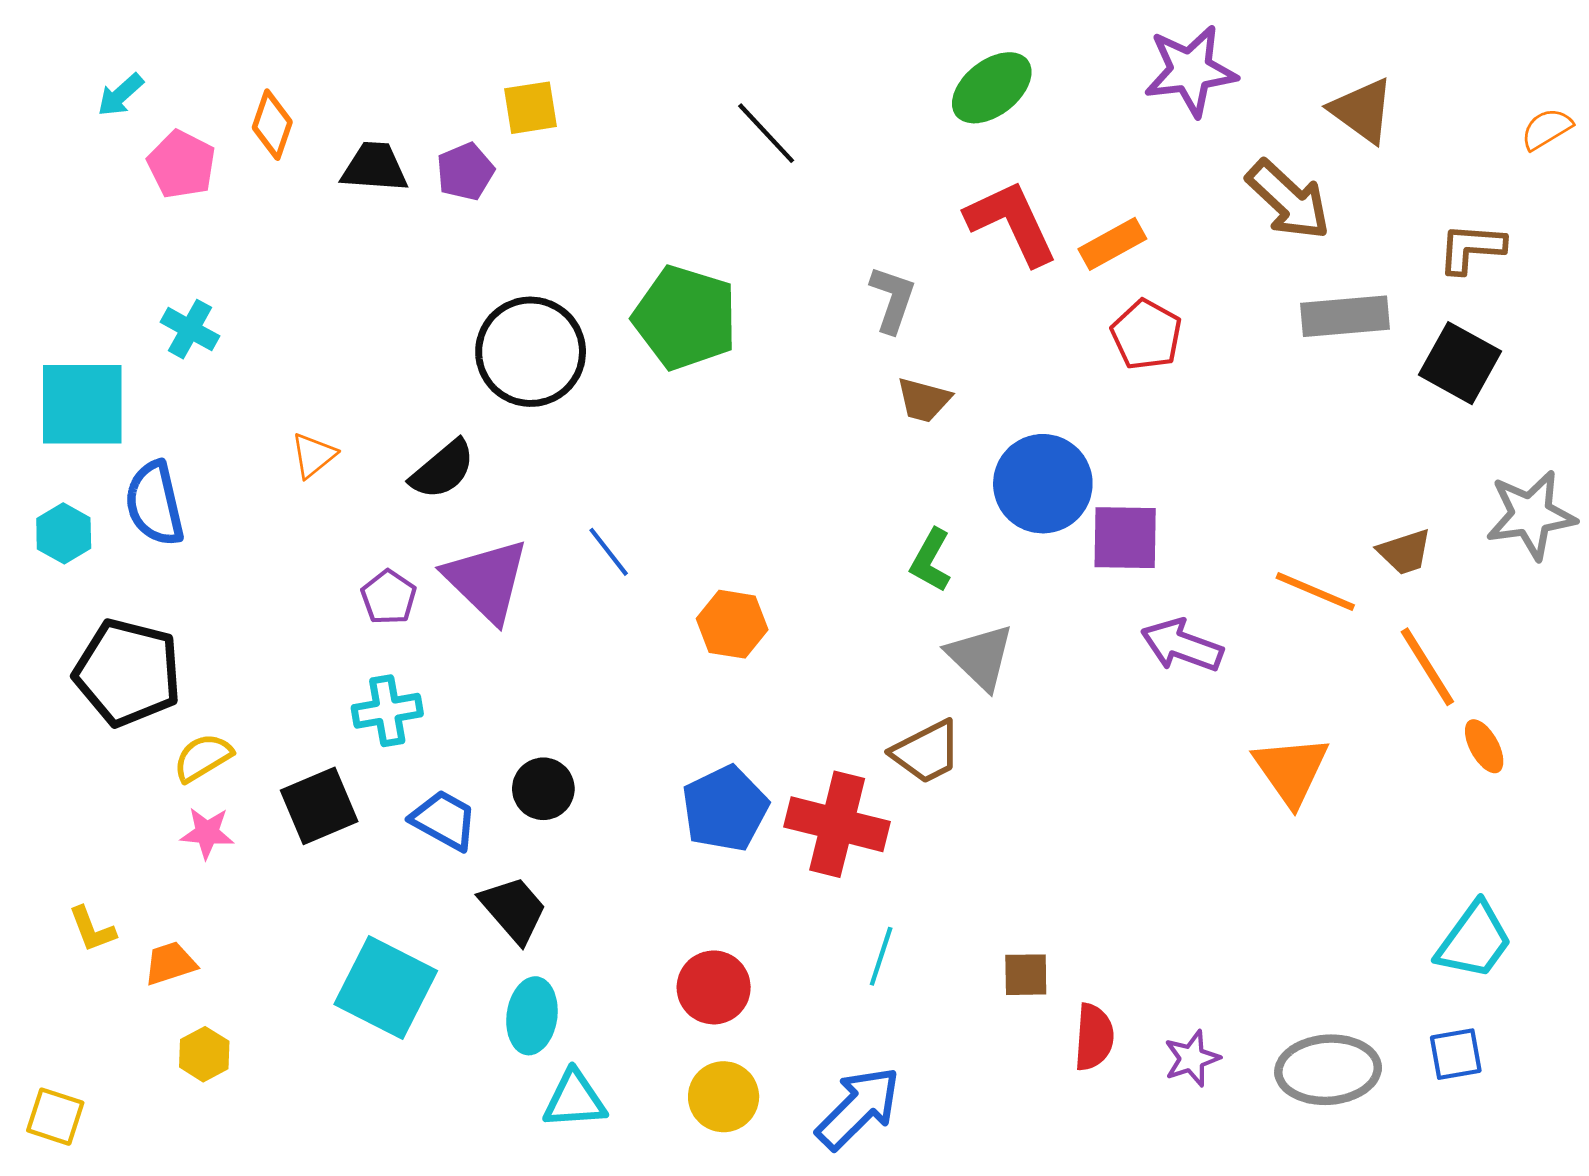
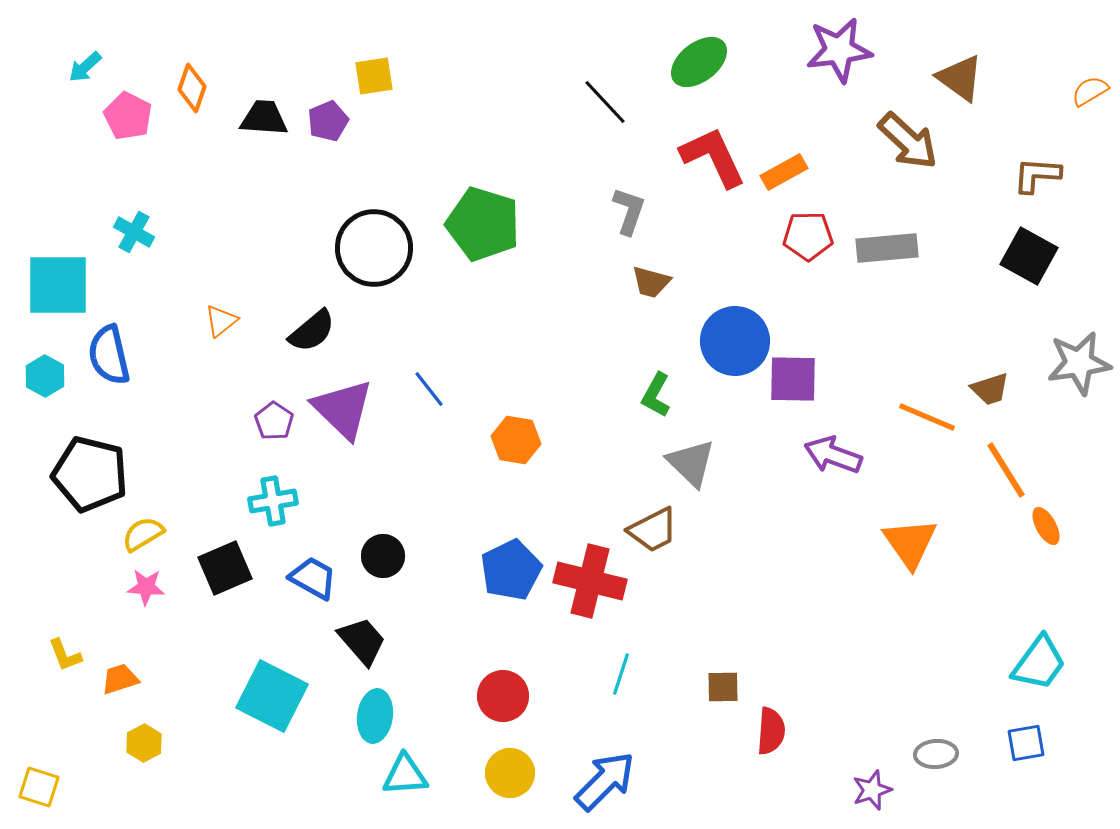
black line: (766, 133) -> (605, 102), moved
gray rectangle: (1345, 316) -> (887, 248), moved
red pentagon: (1146, 335) -> (808, 236), turned -30
purple star: (1192, 1058) -> (872, 790), moved
gray ellipse: (1328, 1070) -> (936, 754), size x0.6

